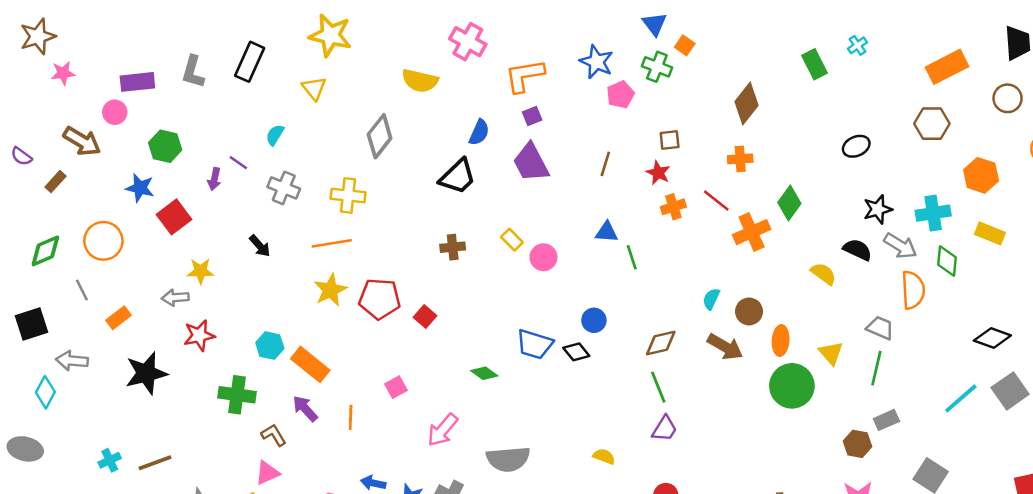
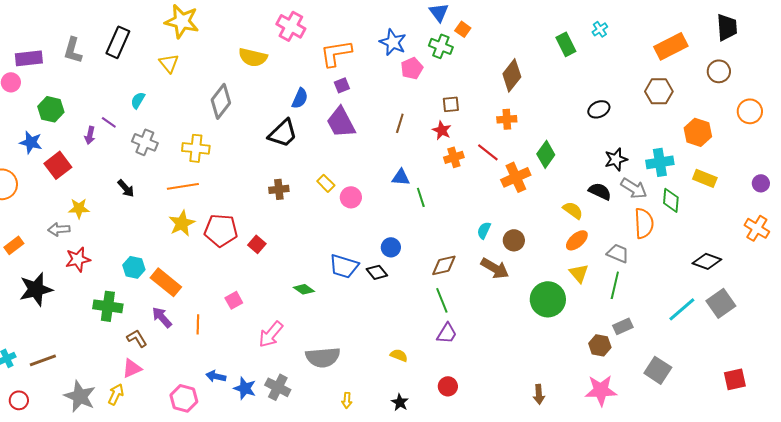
orange ellipse: (781, 340) -> (577, 240), moved, turned 45

